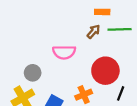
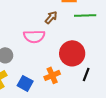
brown arrow: (93, 32) -> (51, 17), moved

